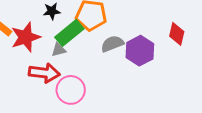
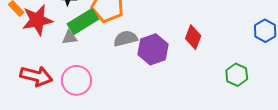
red arrow: (44, 73) -> (36, 76), moved

